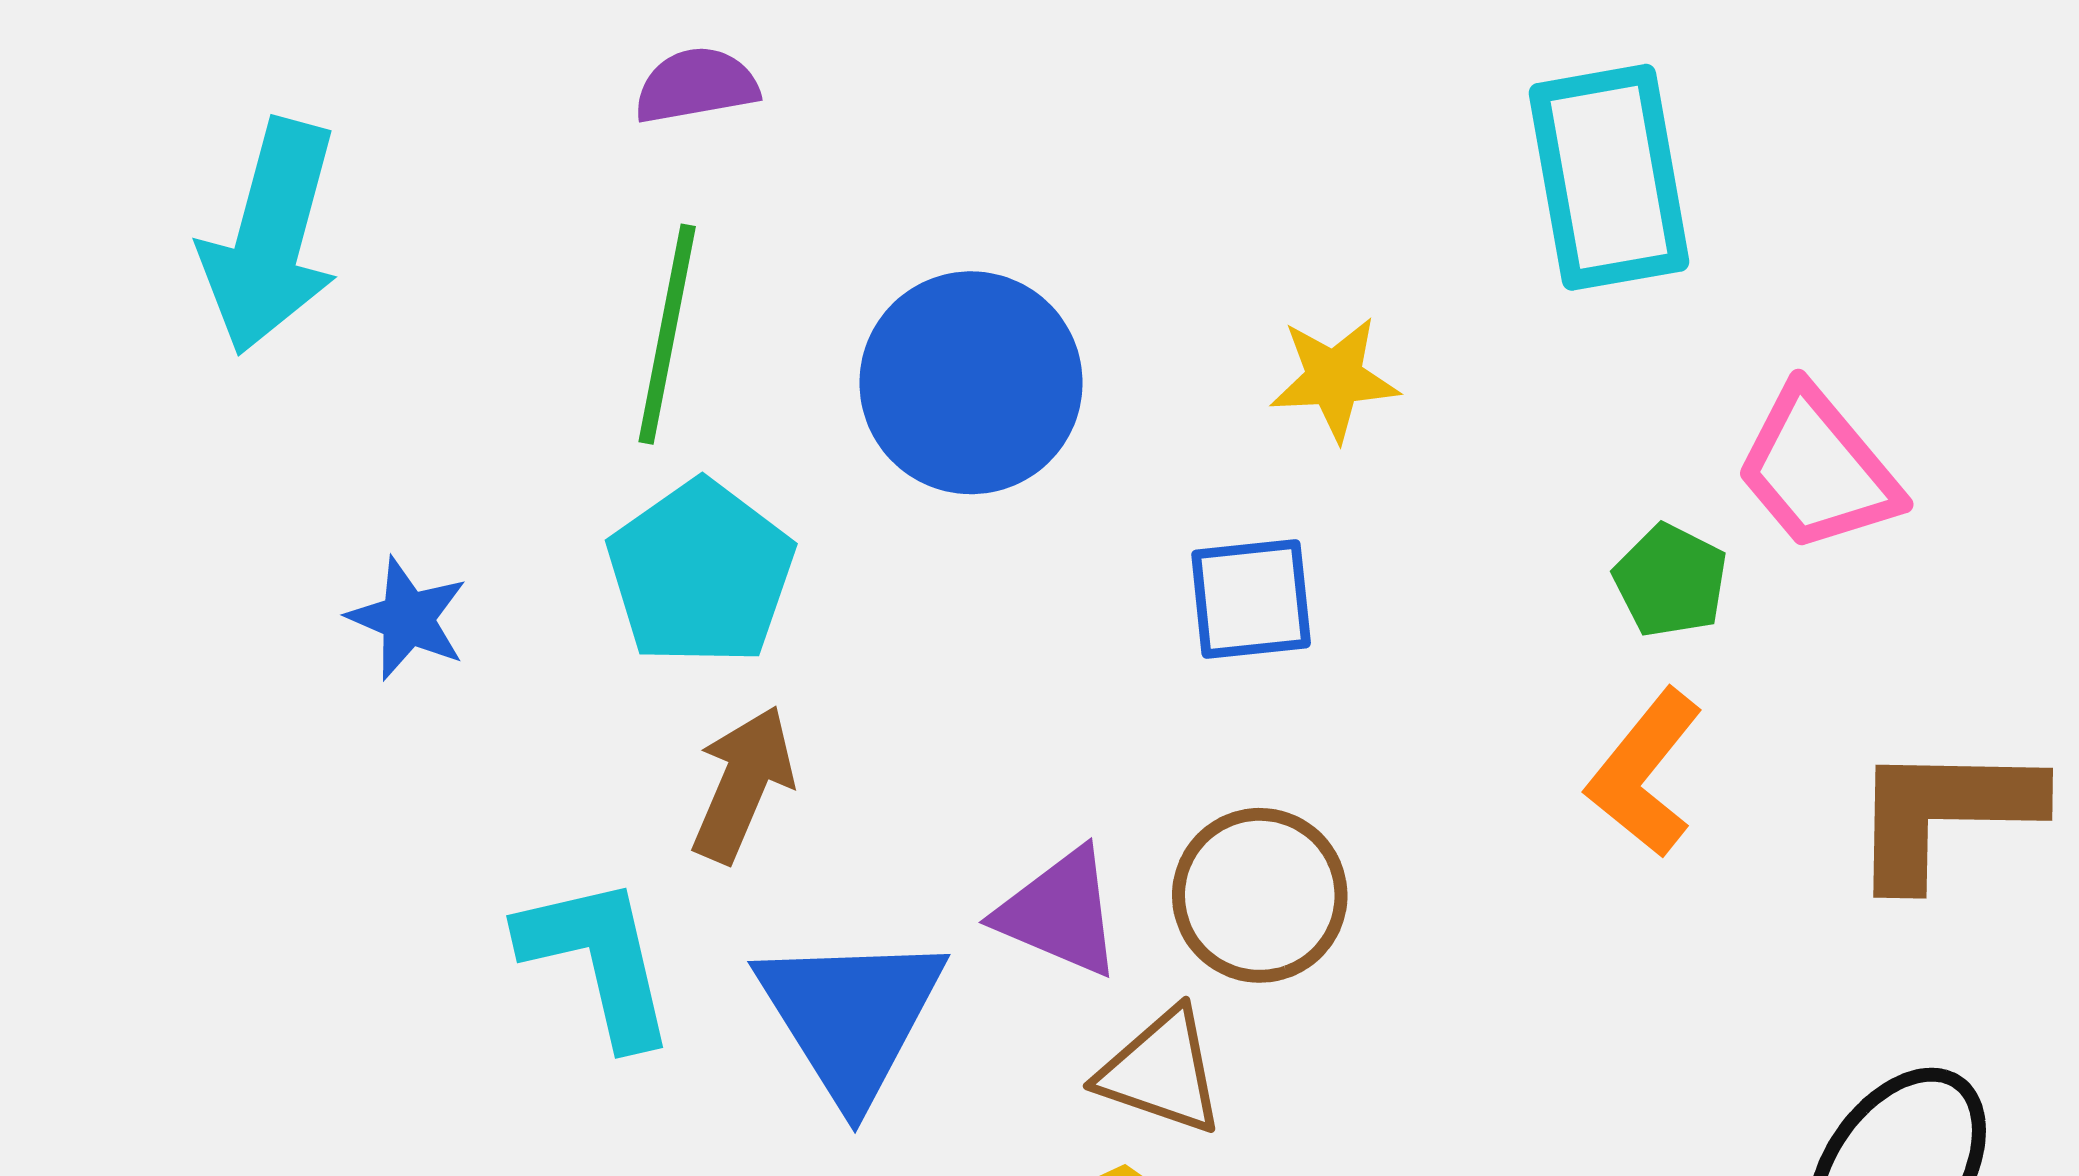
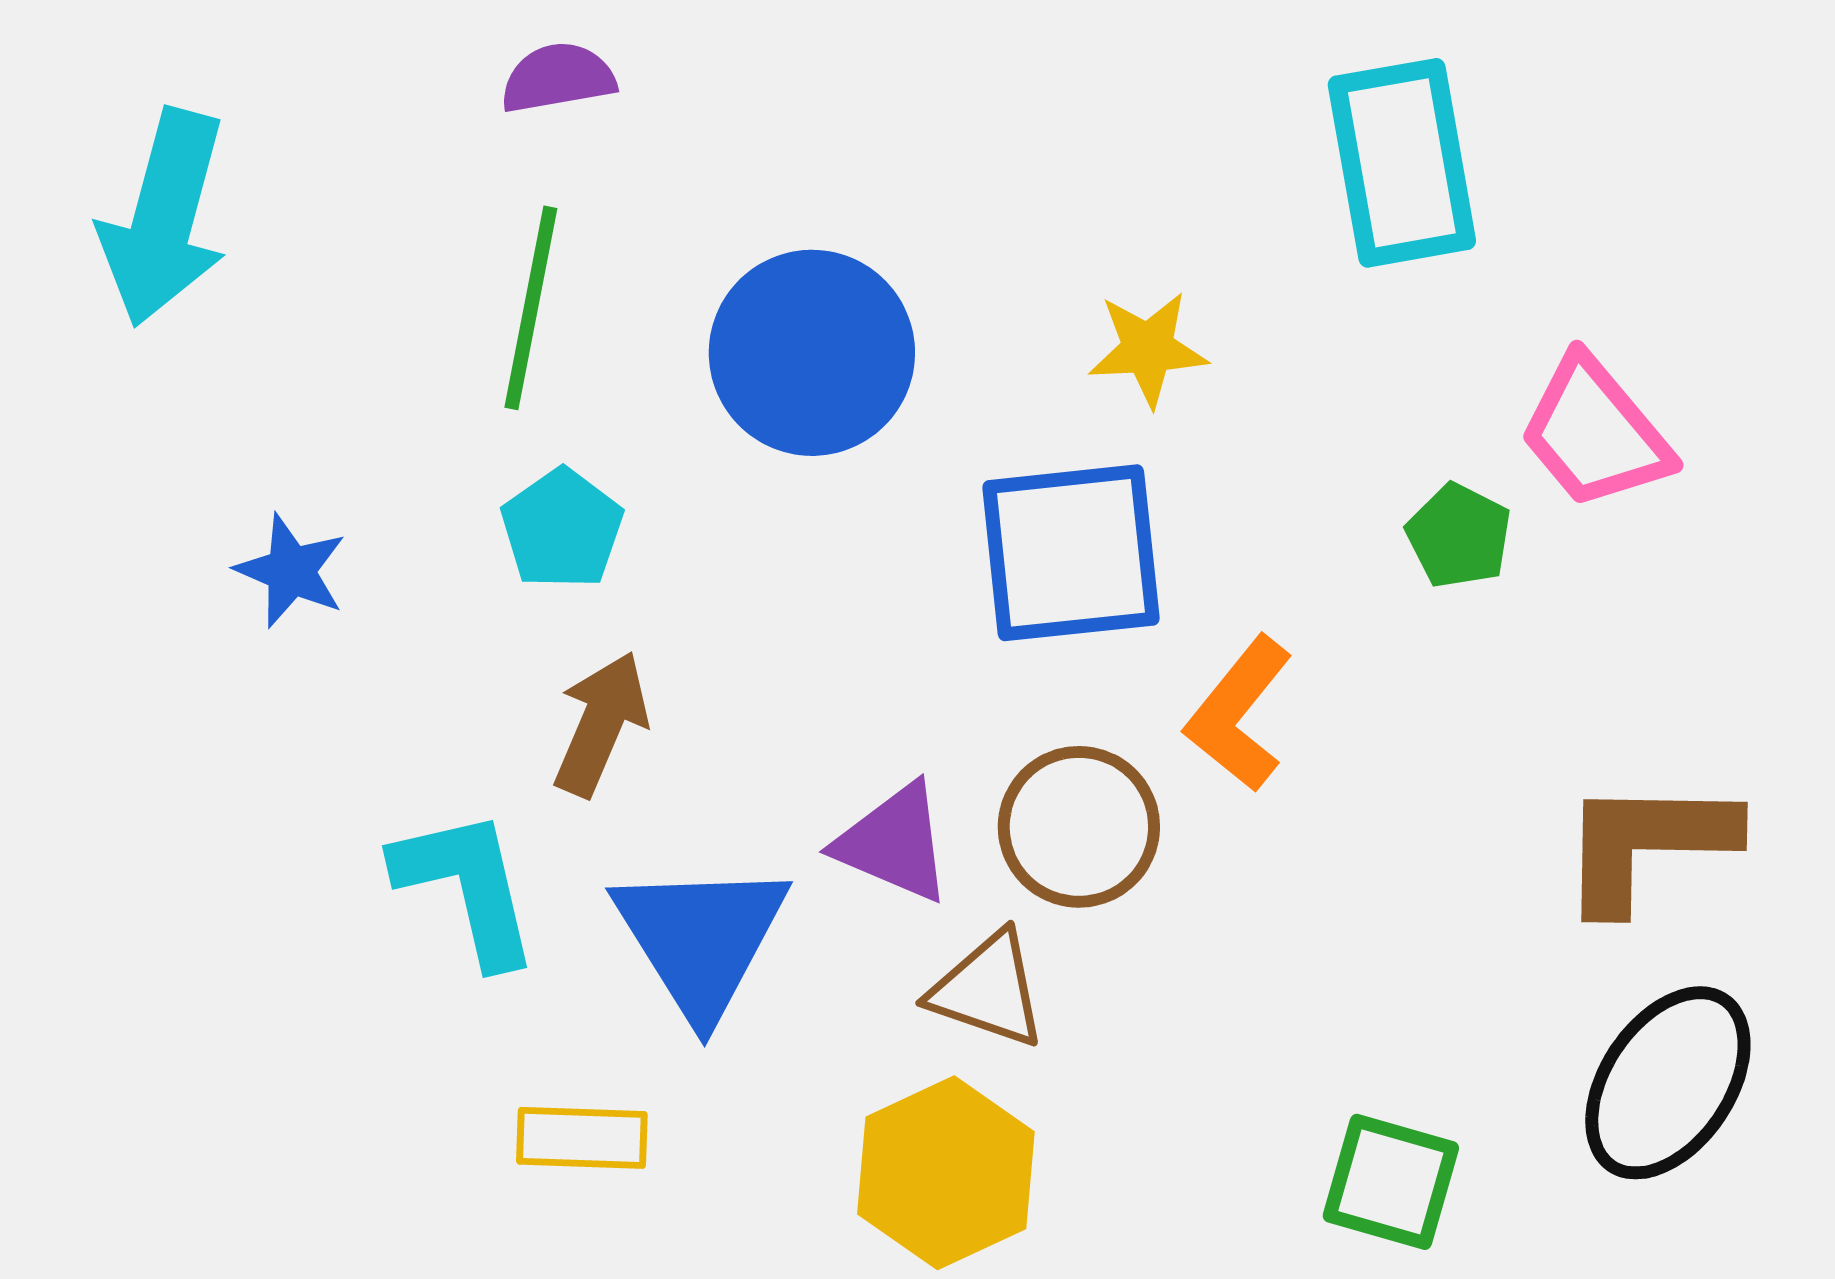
cyan pentagon: (701, 573) -> (562, 529), size x0.7
blue square: (1251, 599) -> (1071, 553), size x1.6
orange L-shape: (1645, 773) -> (1239, 714), moved
brown L-shape: (1944, 813) -> (1647, 844), moved

